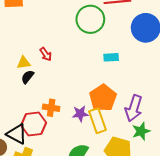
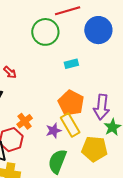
orange cross: (51, 108) -> (25, 121), turned -35
purple star: (80, 114) -> (54, 131), moved

